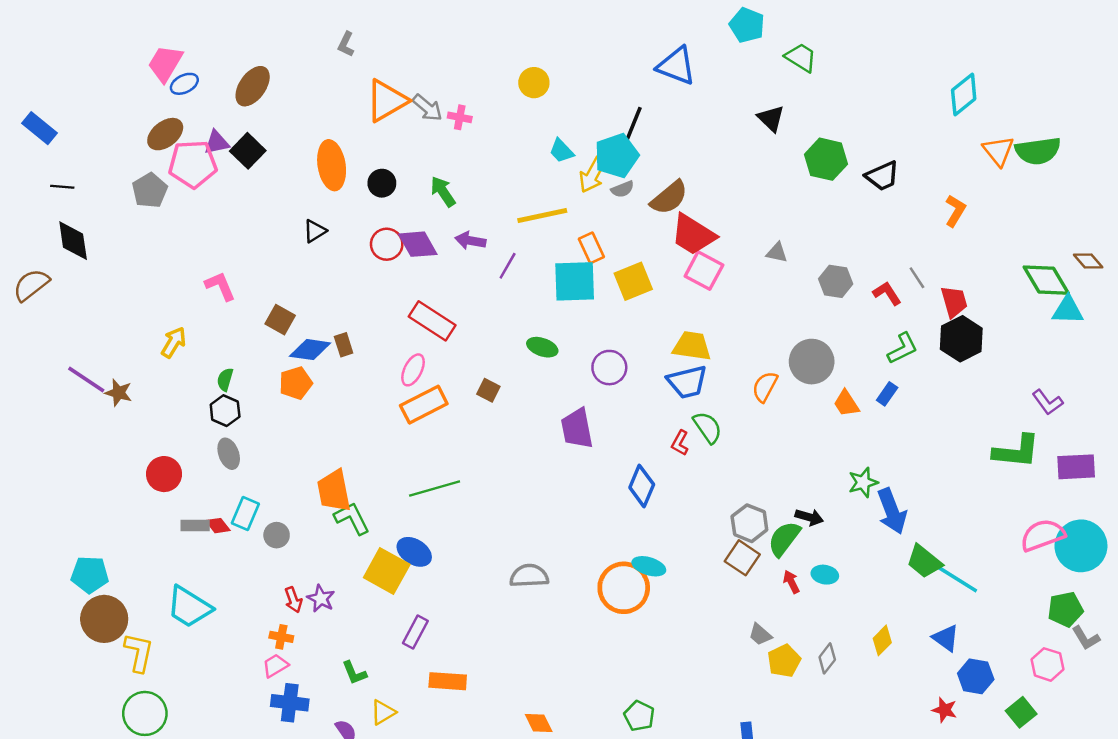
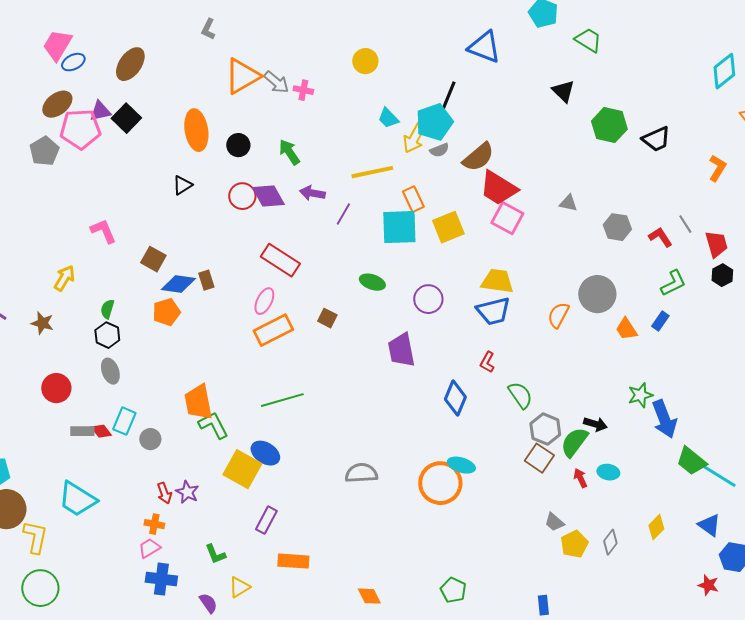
black hexagon: (961, 339) -> (722, 275), size x0.6
brown star: (119, 393) -> (42, 323), moved
green semicircle: (707, 427) -> (520, 395), moved

